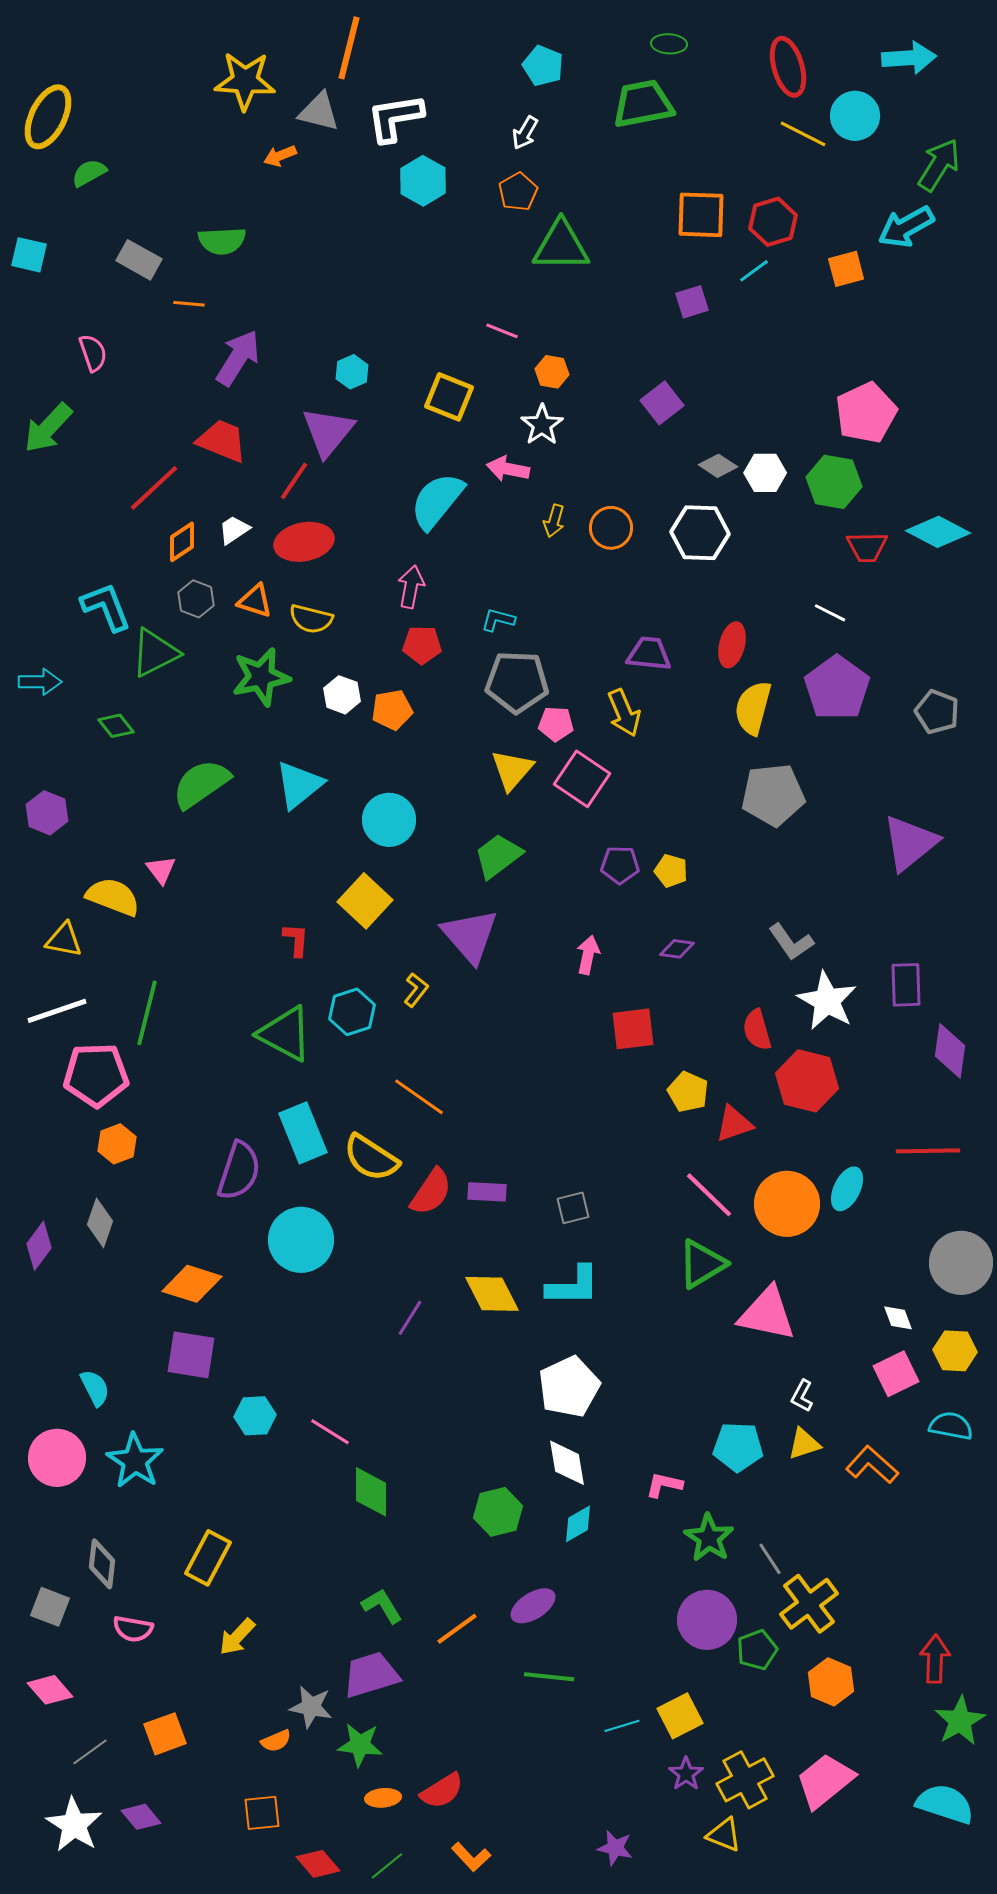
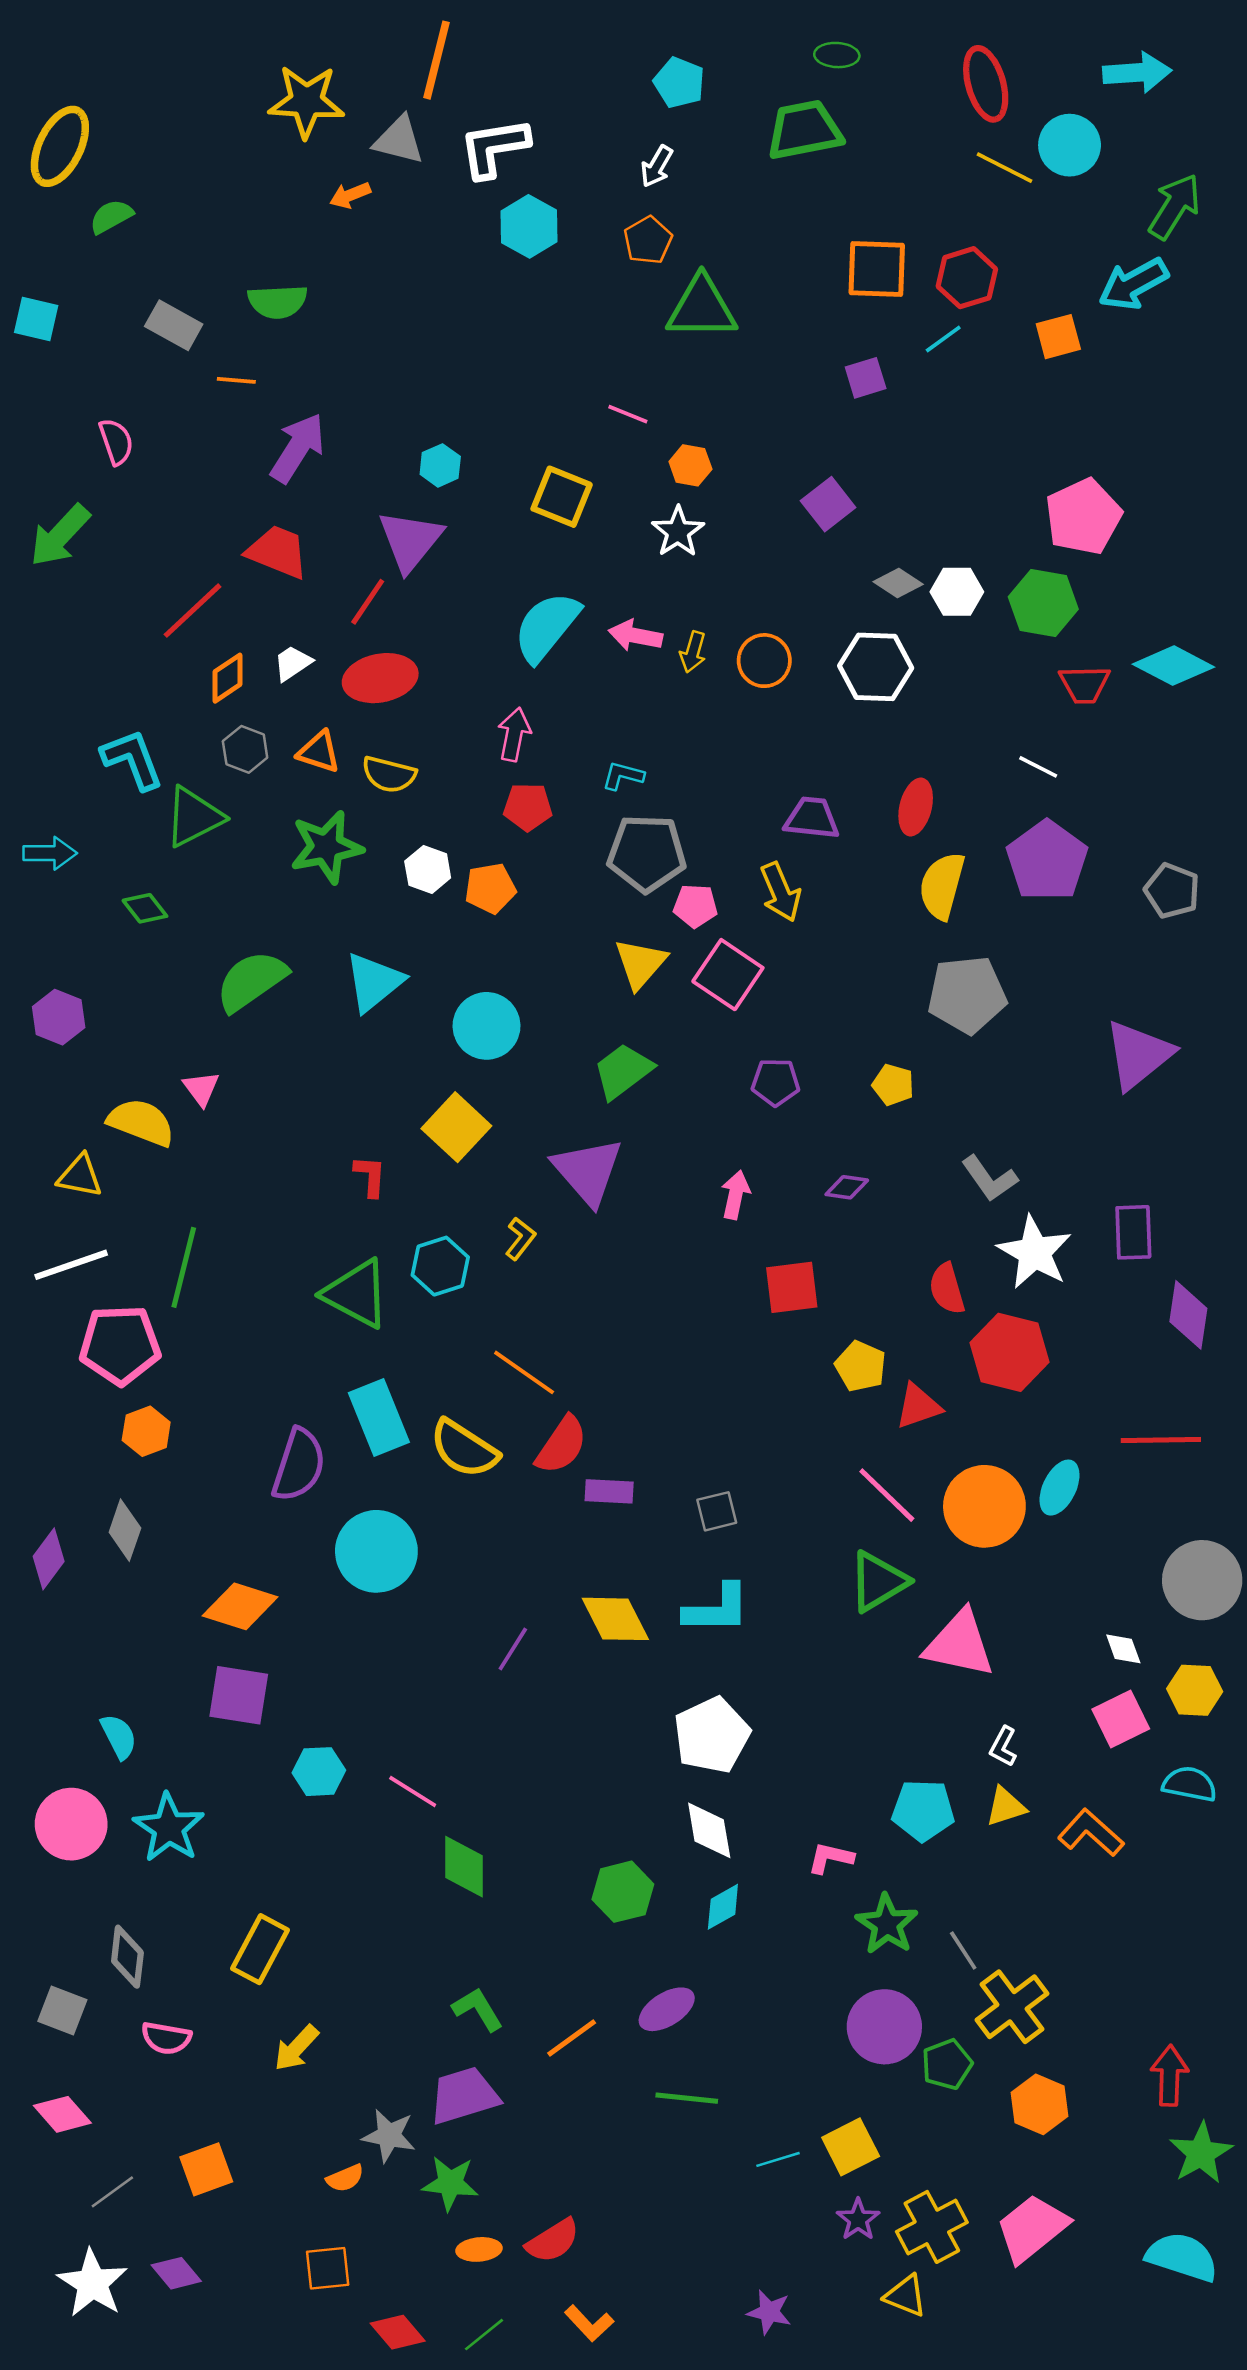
pink arrow: (508, 469) -> (635, 636), moved
yellow pentagon: (671, 871) -> (893, 1085), moved
red semicircle: (431, 1192) -> (562, 1445), moved

